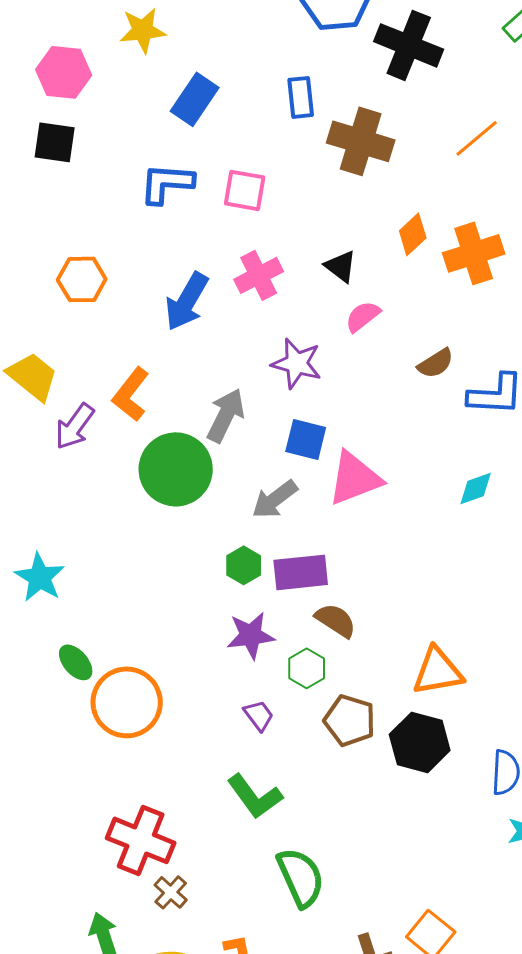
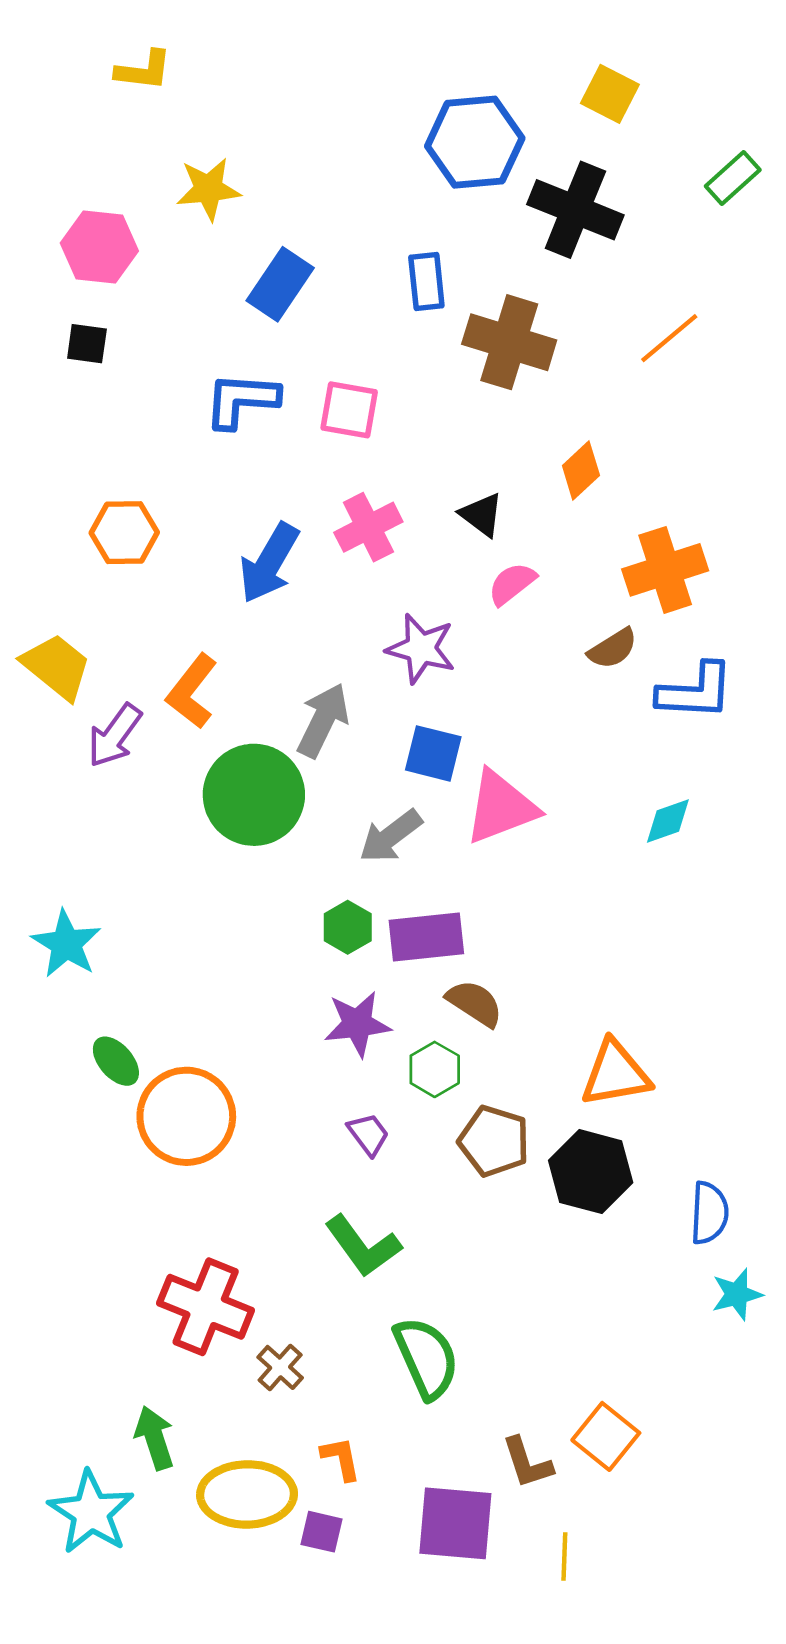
black square: (55, 142) -> (87, 344), size x0.7
orange cross: (474, 253) -> (665, 570), moved
brown cross: (171, 892) -> (280, 1367), moved

